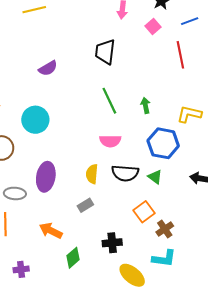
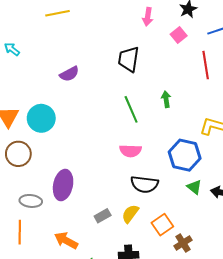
green arrow: (145, 105) -> (166, 99), moved
cyan circle: (35, 120) -> (41, 118), moved
yellow semicircle: (92, 174) -> (130, 214), moved, turned 30
green triangle: (155, 177) -> (194, 187), moved

